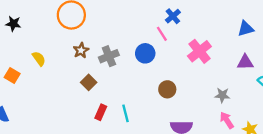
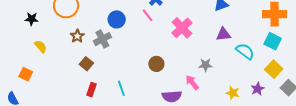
black star: (13, 24) -> (32, 19), moved
blue circle: (145, 53) -> (117, 19), moved
orange square: (12, 76) -> (26, 74), moved
red rectangle: (101, 112) -> (91, 90), moved
pink arrow: (227, 120) -> (192, 82), moved

